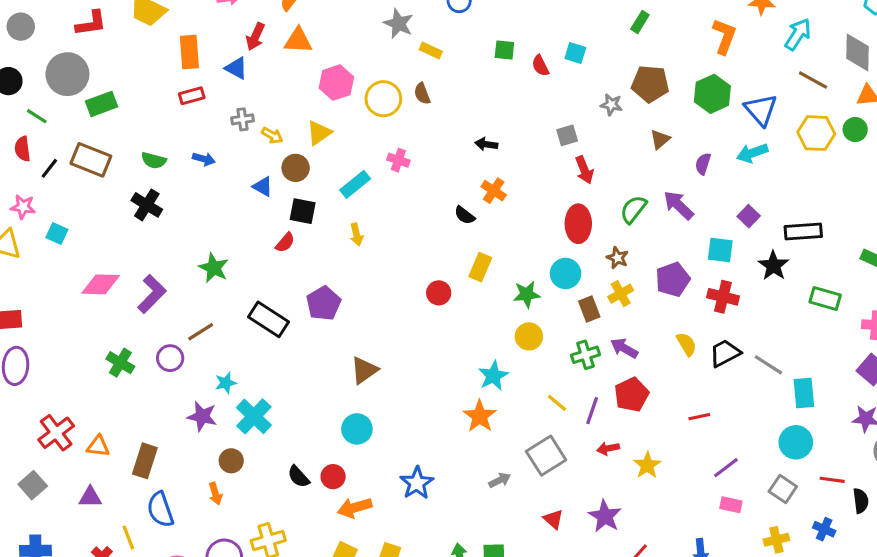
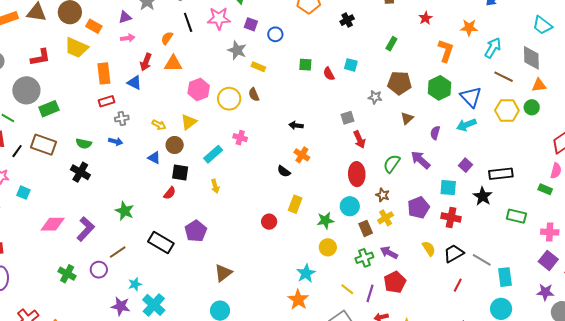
gray cross: (243, 119) -> (122, 118), moved
red line: (699, 417) -> (458, 285), moved, turned -48

